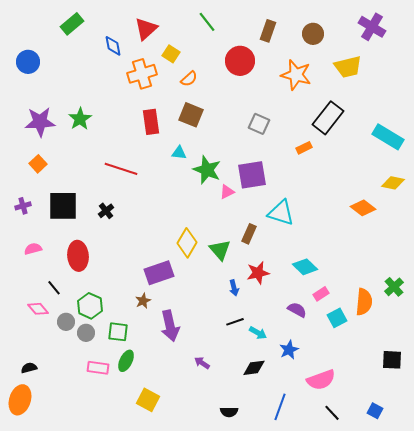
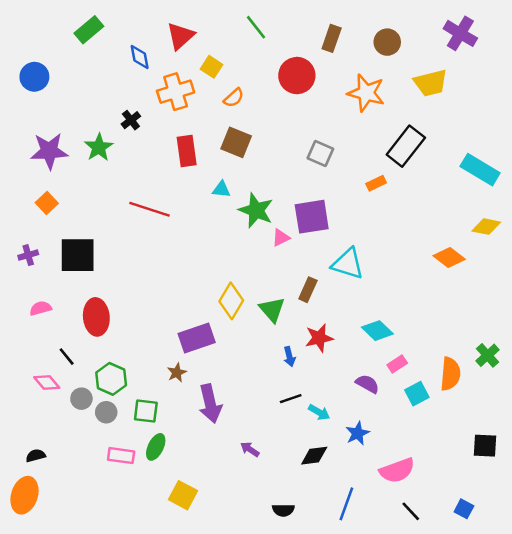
black cross: (106, 211) -> (131, 120), moved

